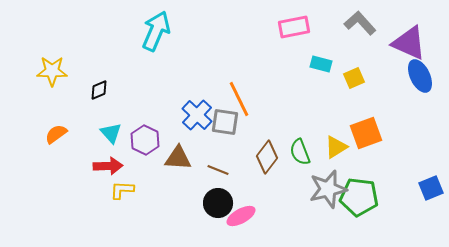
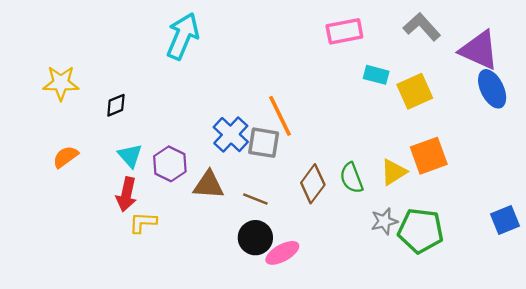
yellow square: (354, 78) -> (415, 91), size x1.4
red arrow: (108, 166) -> (126, 194), turned 104
gray star: (328, 189) -> (384, 221), size x0.6

